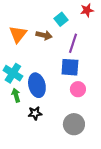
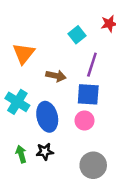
brown arrow: (44, 35) -> (56, 76), moved
pink circle: (78, 89) -> (84, 121), moved
green arrow: (16, 95) -> (21, 154), moved

